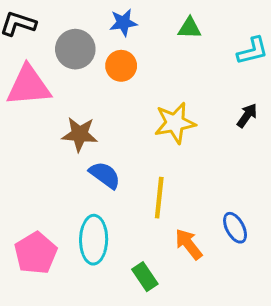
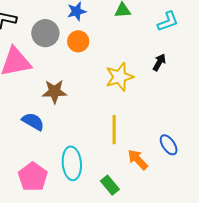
black arrow: (247, 116) -> (159, 62), moved
blue semicircle: (105, 175) -> (33, 122), moved

